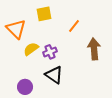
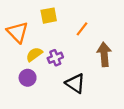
black triangle: (54, 75) -> (75, 83), moved
purple circle: (25, 87) -> (28, 78), moved

